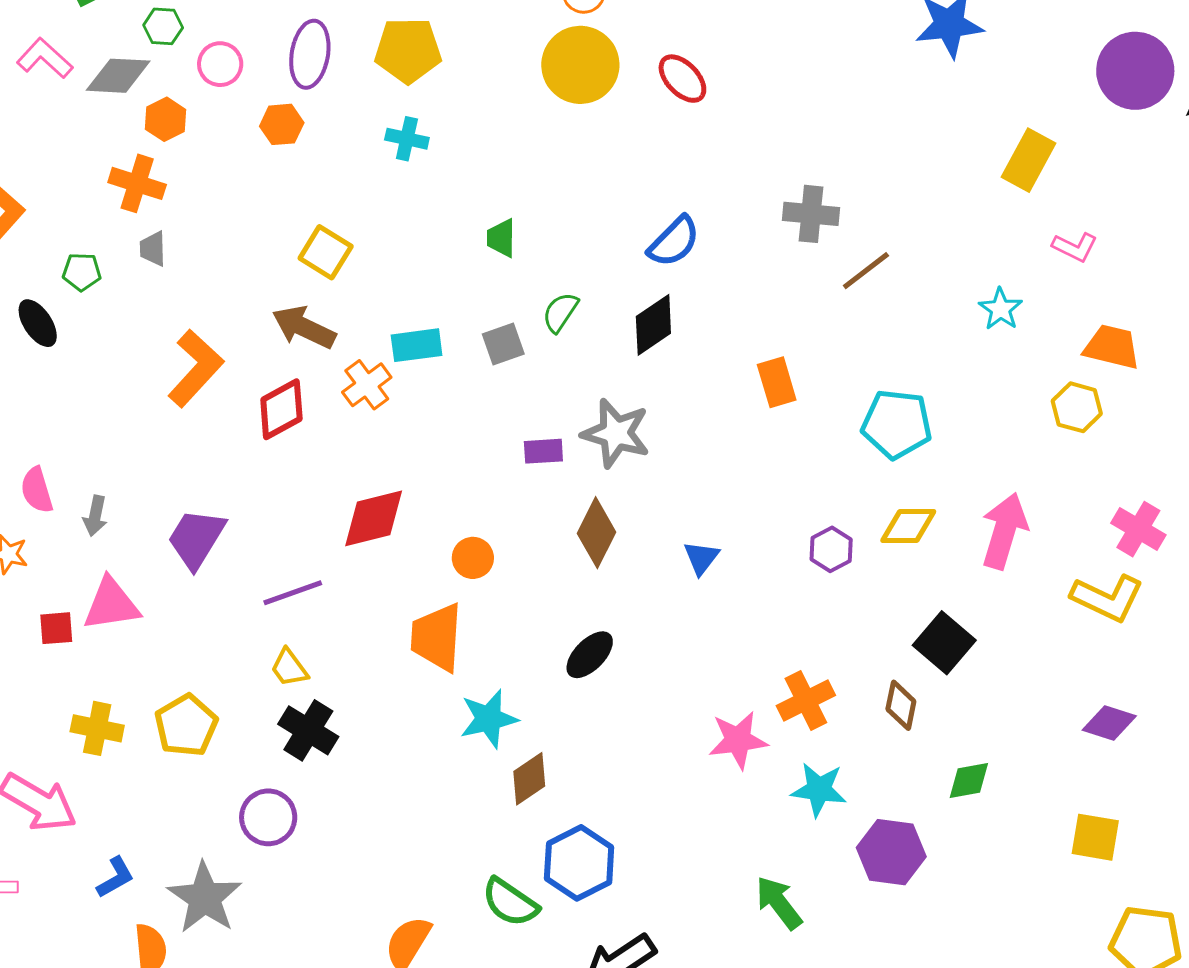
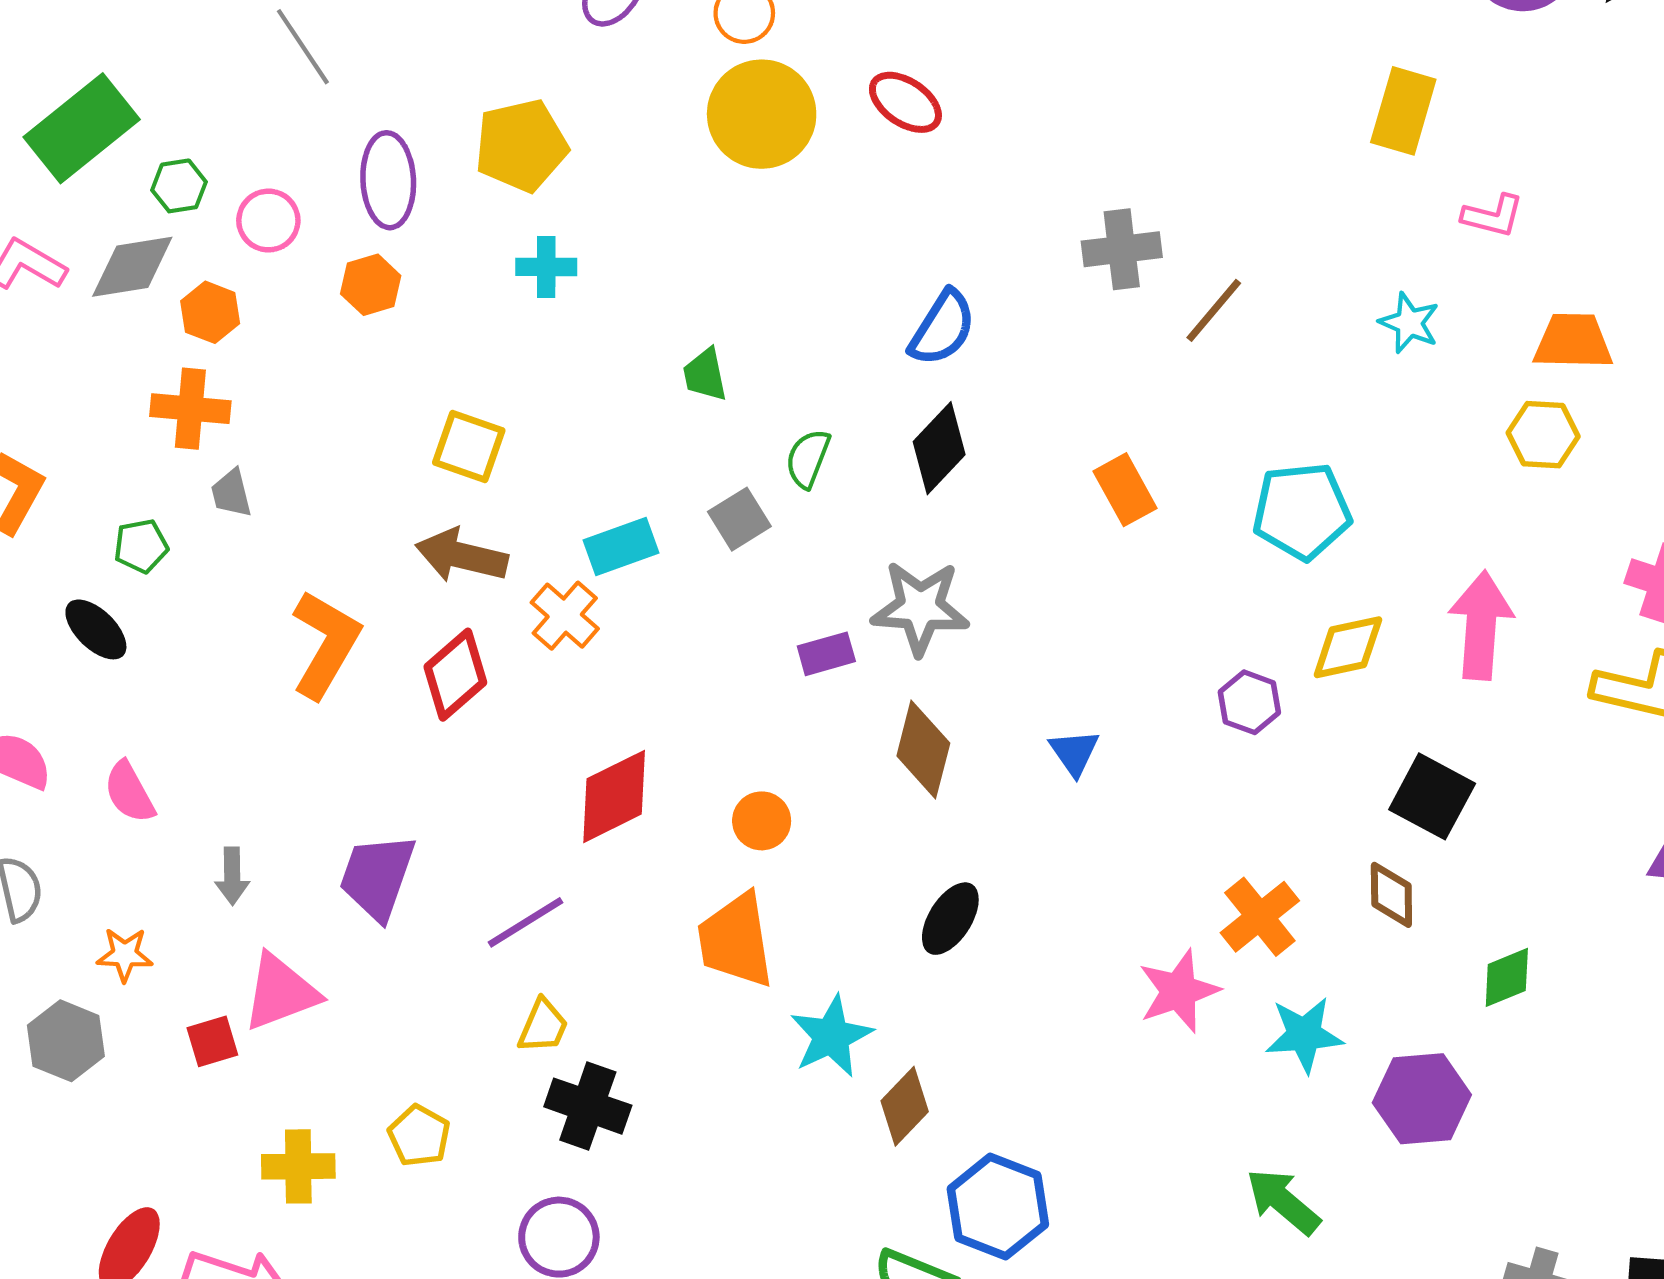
pink semicircle: (37, 490) -> (129, 792), moved
yellow trapezoid: (289, 668) -> (543, 1026), turned -108
yellow pentagon: (186, 726) -> (419, 1136), size x0.7

